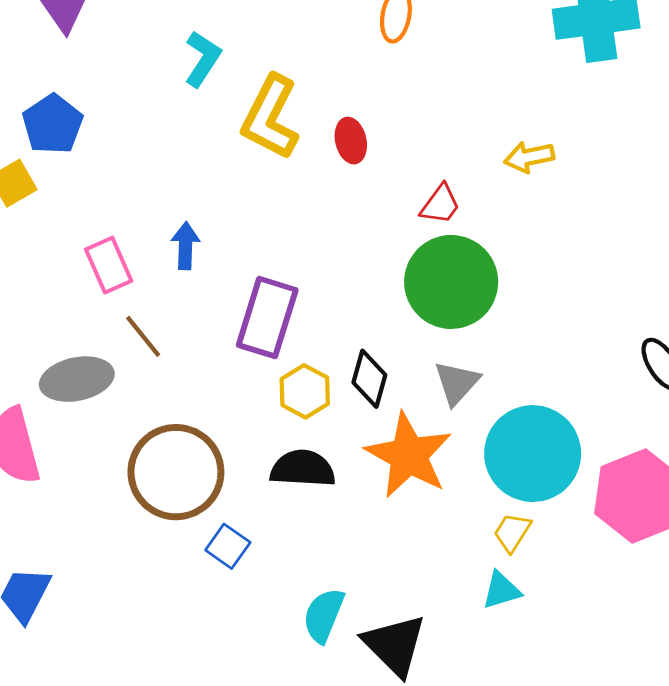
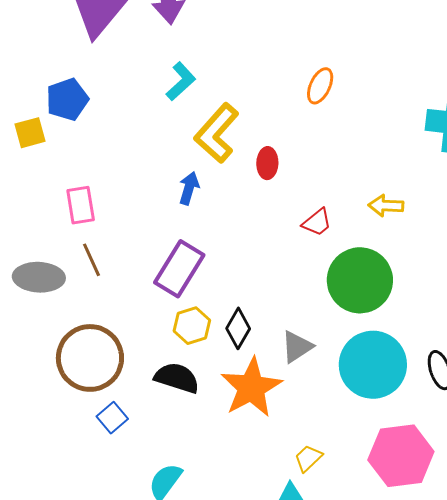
blue arrow: (186, 246) -> (189, 188), moved
green circle: (451, 282) -> (360, 280), moved
cyan circle: (533, 454) -> (373, 365), moved

